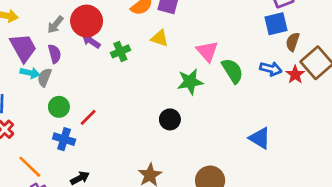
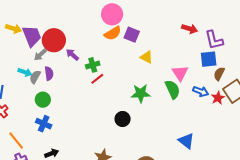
red circle: (87, 21) -> (54, 40), moved
gray arrow: (55, 25) -> (40, 55), moved
yellow triangle: (160, 38) -> (146, 57), moved
purple trapezoid: (23, 48) -> (32, 36), moved
pink triangle: (207, 51) -> (180, 73), moved
purple semicircle: (55, 54) -> (49, 73), moved
red line: (88, 117) -> (97, 79), moved

